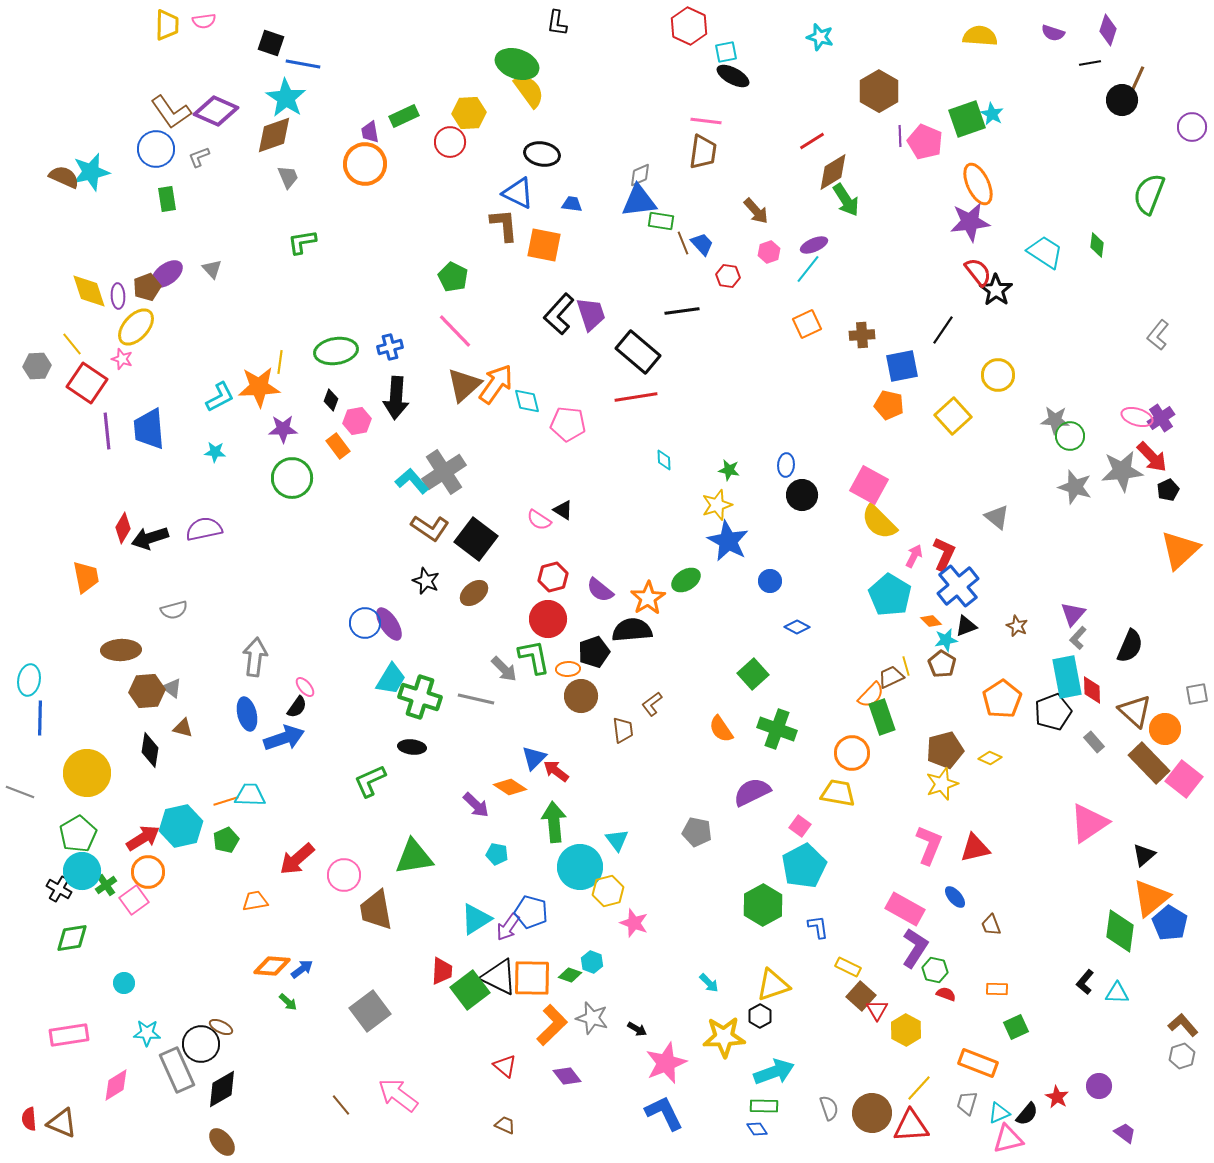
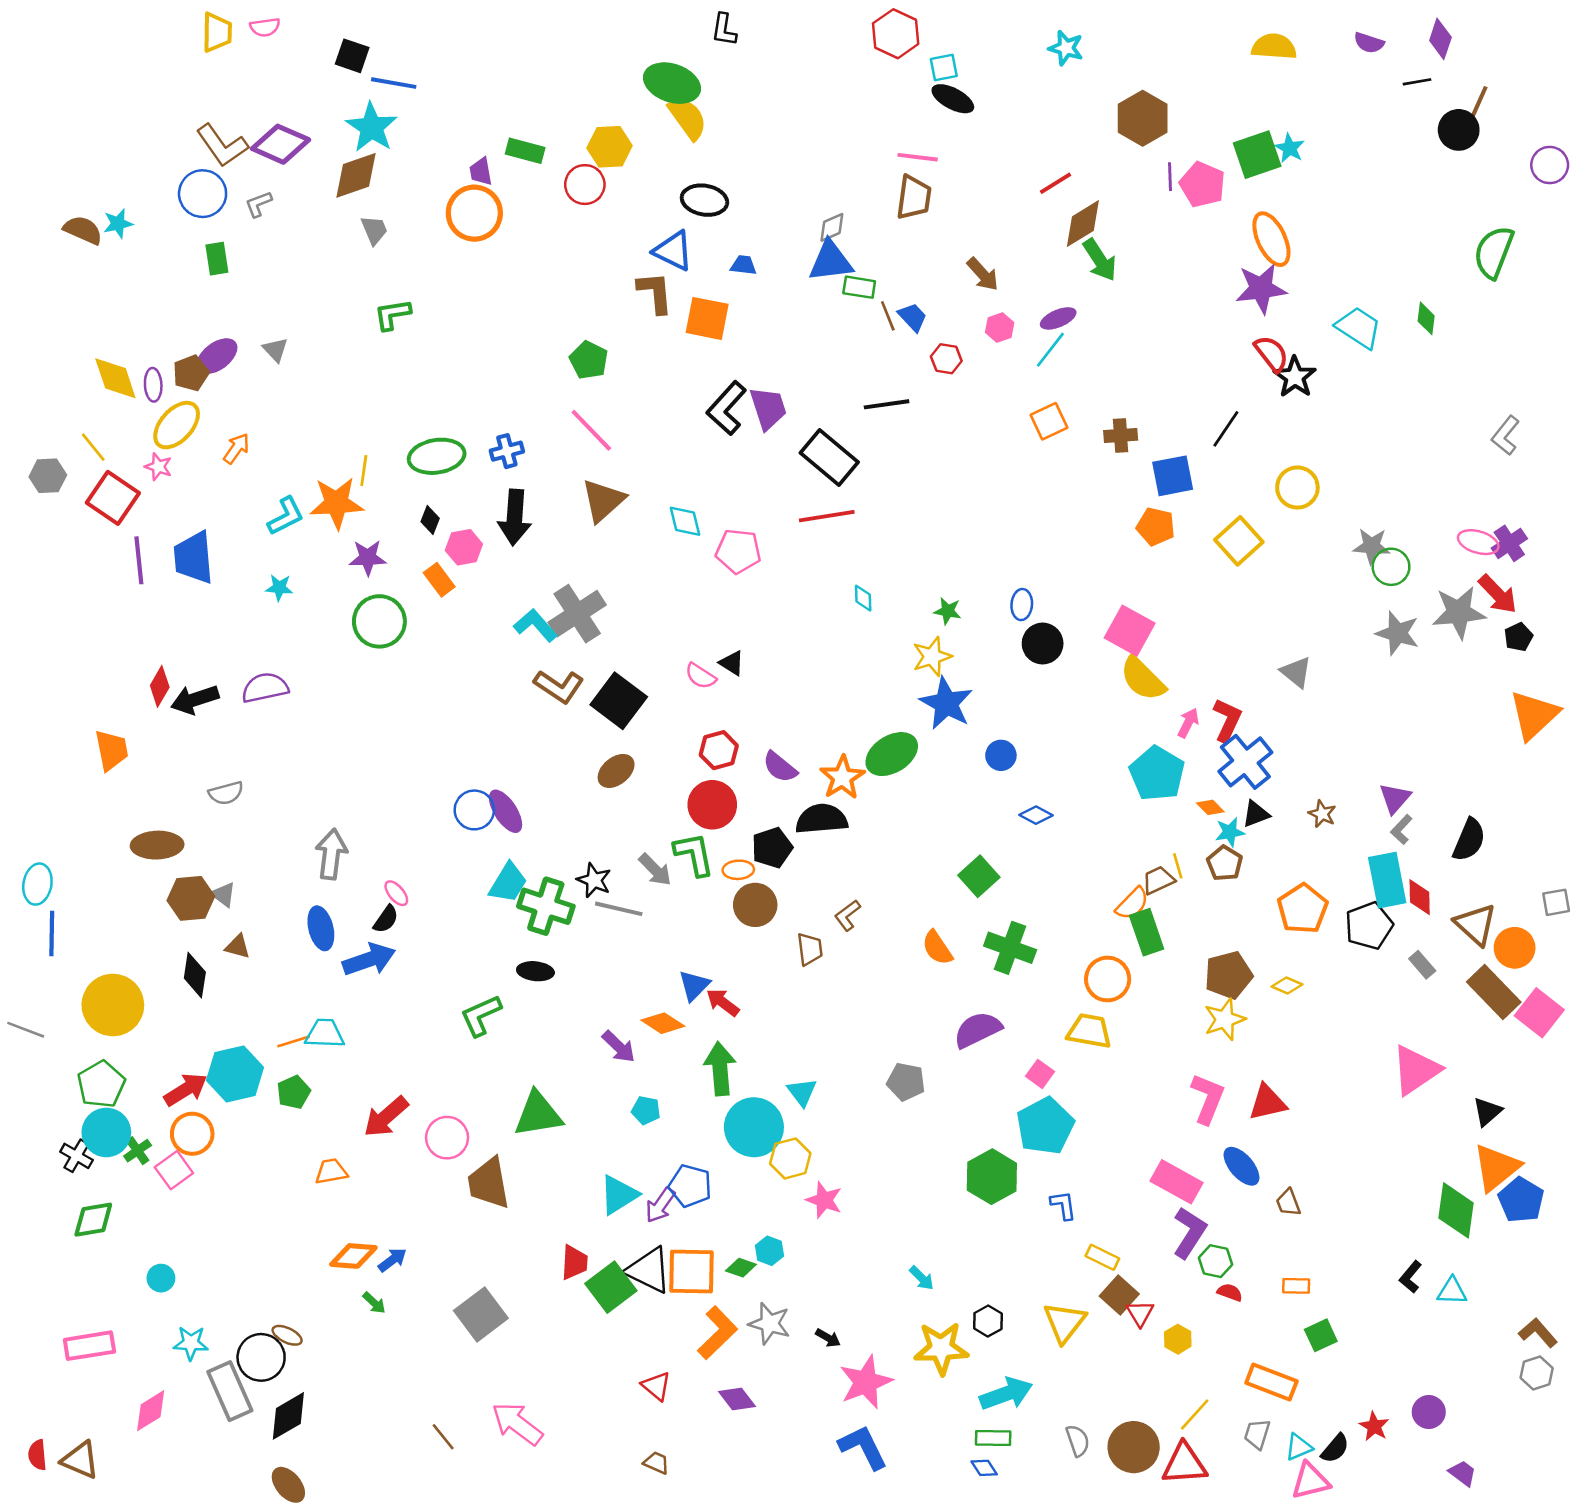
green rectangle: (404, 116) -> (525, 151), turned 40
cyan star: (91, 172) -> (118, 224), size x0.6
orange arrow: (496, 384) -> (236, 448), moved, size x0.6
green ellipse: (686, 580) -> (892, 754), size x1.4
black star: (426, 581) -> (594, 880), moved
blue ellipse: (955, 897) -> (1242, 1166), size x1.4
yellow triangle: (773, 985) -> (1065, 1322), moved, turned -33
yellow hexagon: (906, 1030) -> (1178, 1339), size x0.7

